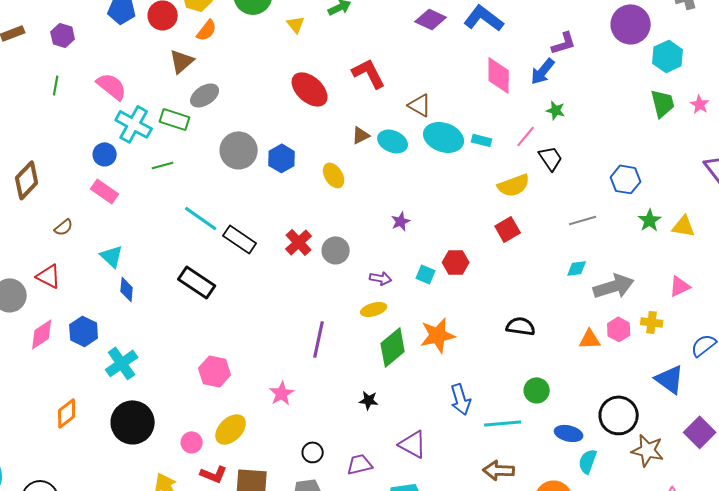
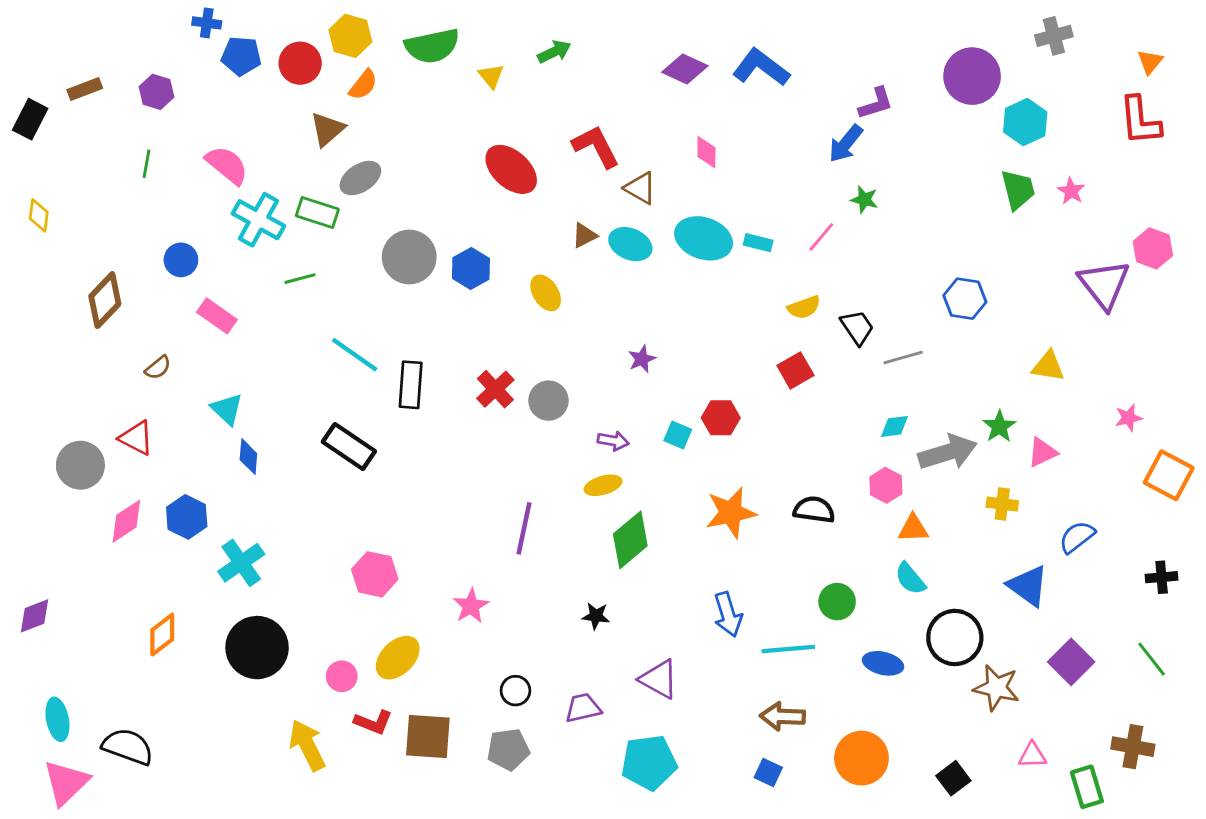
pink diamond: (499, 75) -> (706, 152), moved, size x0.6
brown triangle: (420, 105) -> (640, 188), moved
blue circle: (105, 154) -> (181, 260), moved
black trapezoid: (551, 158) -> (857, 327), moved
yellow semicircle: (514, 185) -> (804, 307), size x0.7
green star: (650, 220) -> (999, 426), moved
black rectangle: (240, 239) -> (411, 385), turned 60
pink hexagon: (619, 329) -> (886, 485), moved
orange star: (438, 335) -> (731, 513), moved
cyan semicircle: (588, 461) -> (910, 579), moved, turned -60

